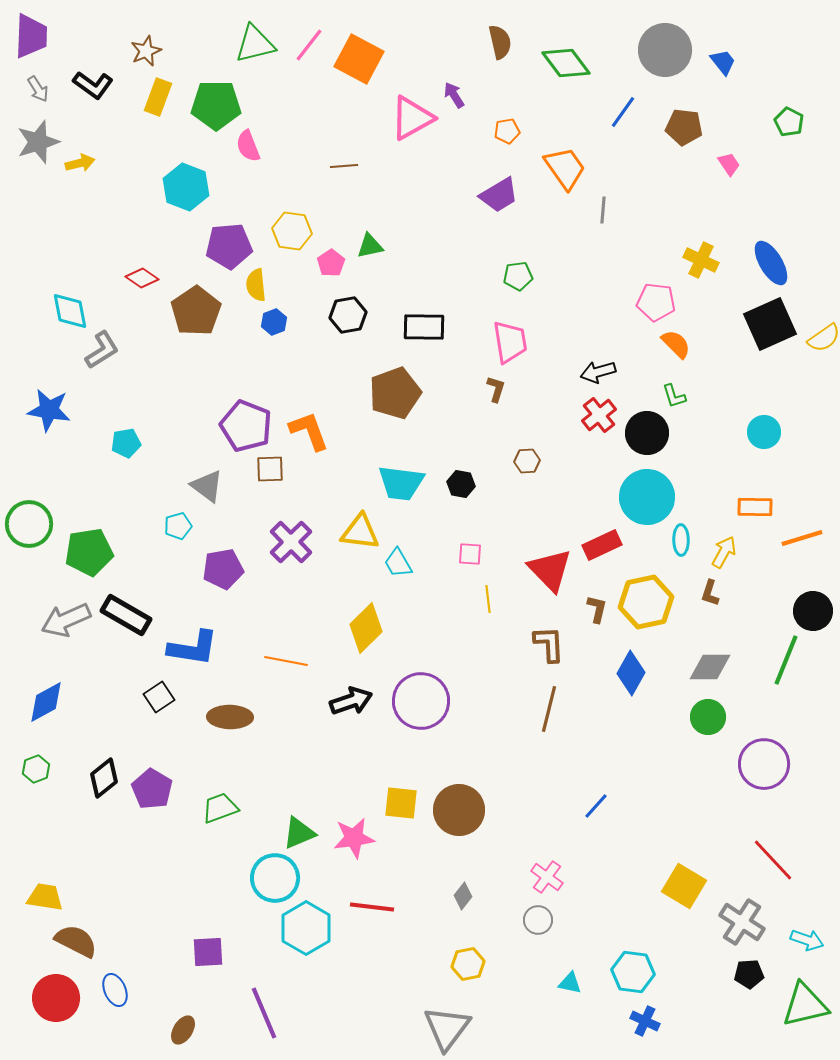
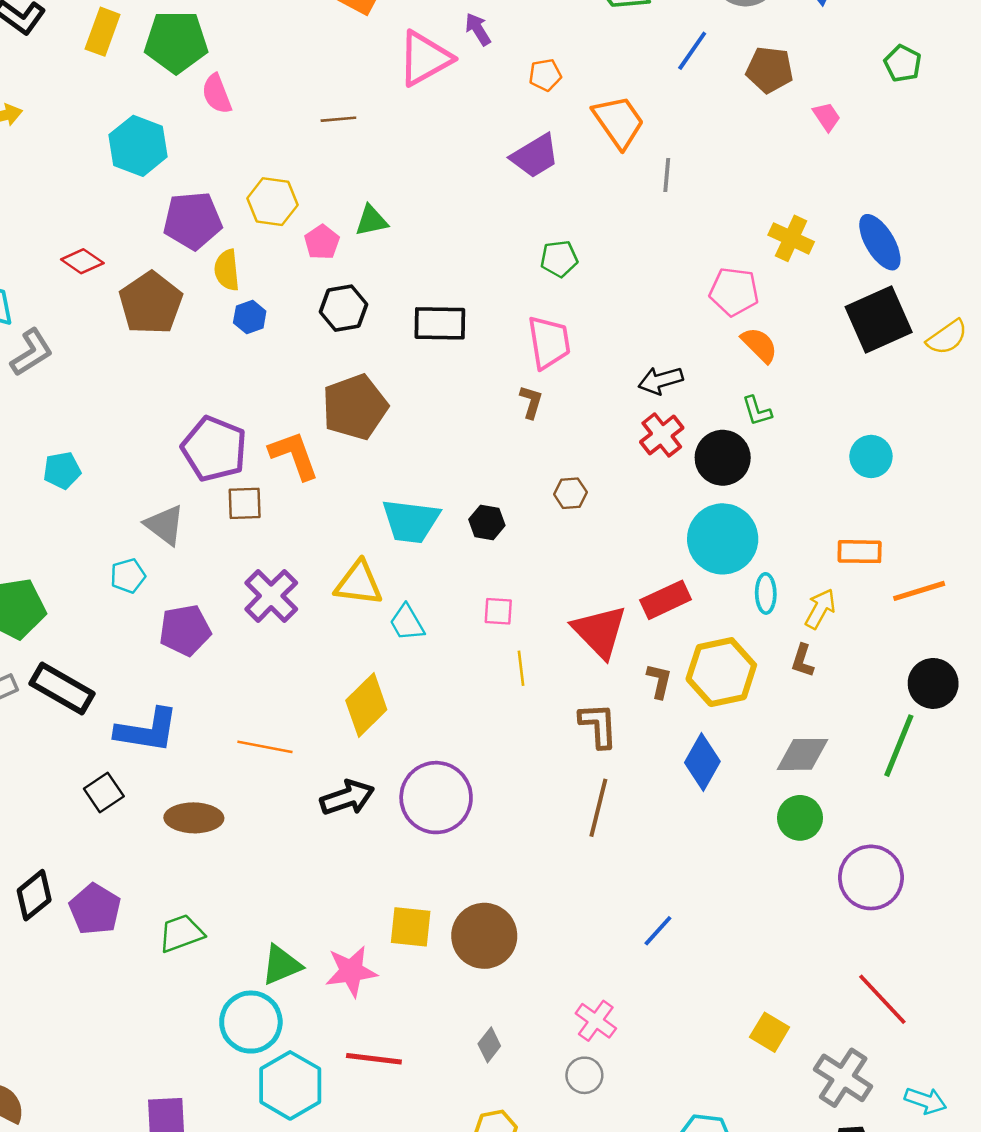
brown pentagon: (395, 393) -> (355, 407), moved
yellow square: (684, 886) -> (770, 1032), size x0.7

